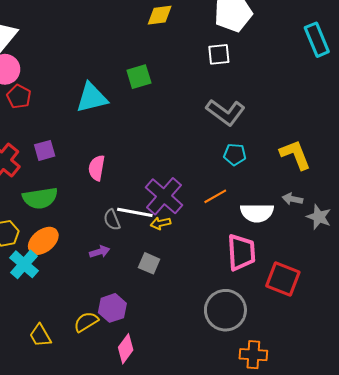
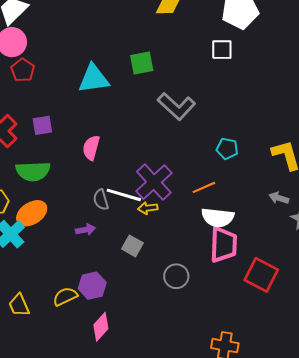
gray L-shape: (226, 112) -> (176, 106), moved
white semicircle: (257, 213) -> (218, 218), moved
gray circle: (225, 310) -> (176, 276), moved, size x0.6

